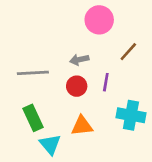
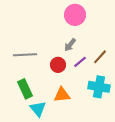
brown line: (128, 52) -> (100, 57), moved
gray arrow: (79, 60) -> (70, 45), moved, turned -40
purple line: (106, 82) -> (80, 62), turned 40

